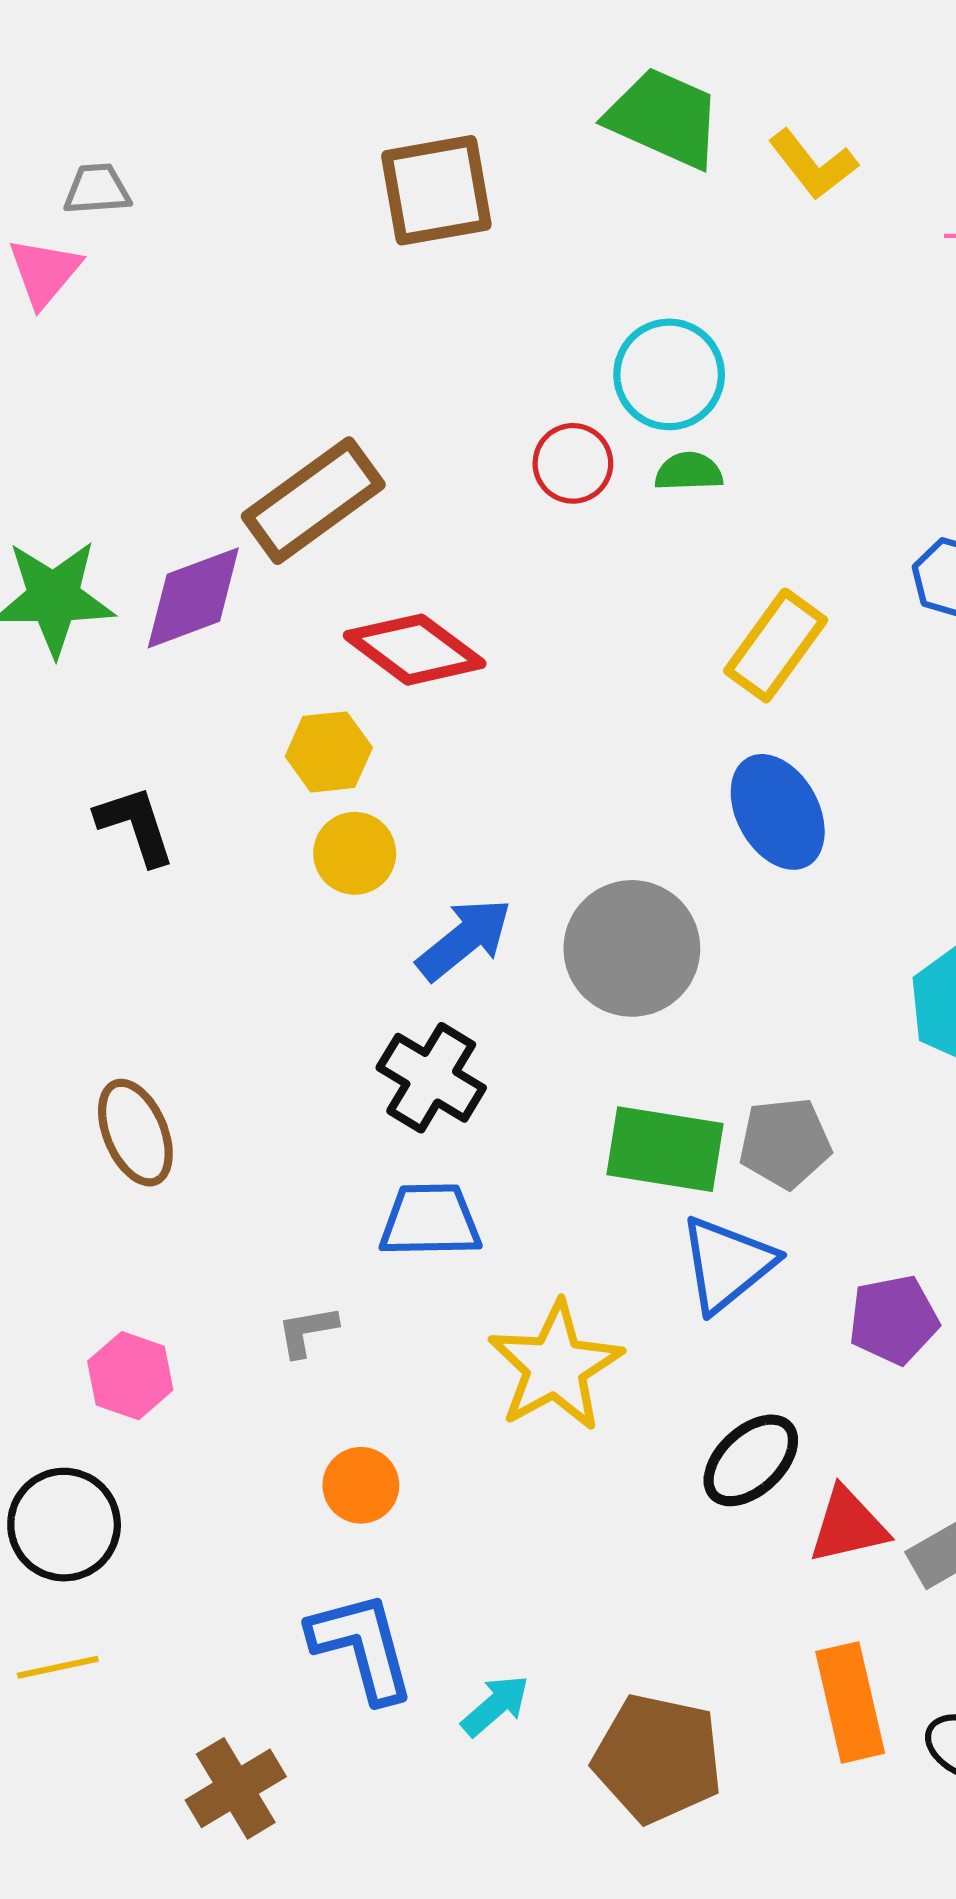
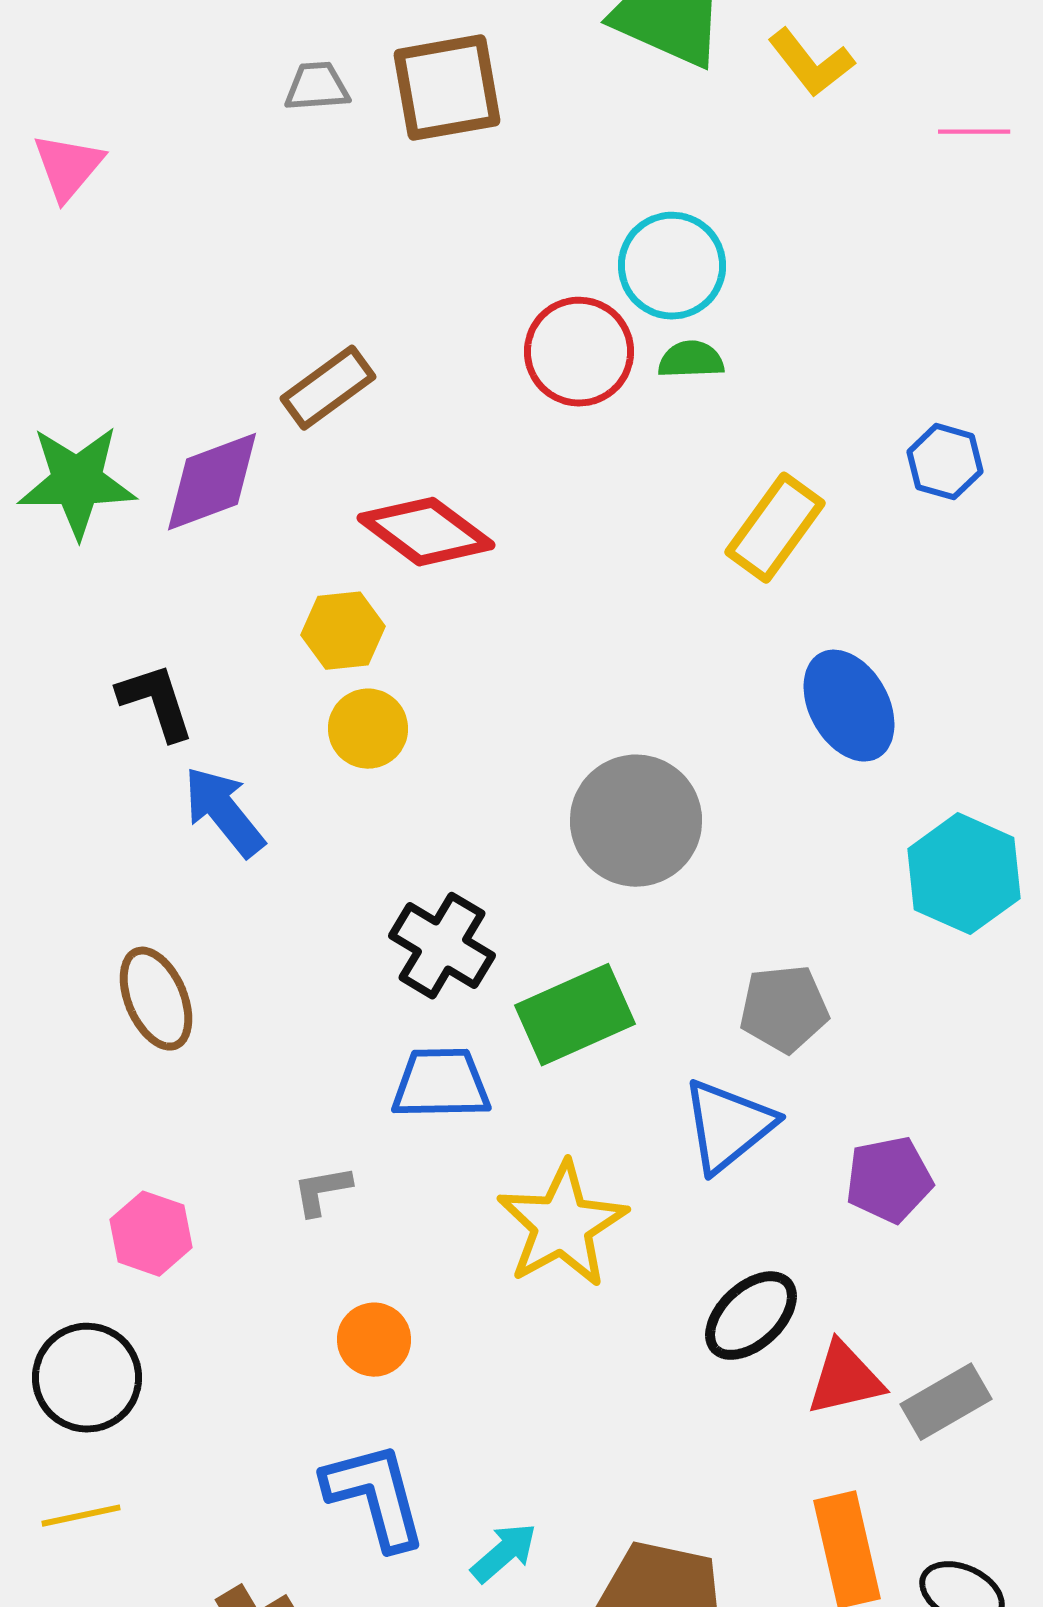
gray trapezoid: (97, 189) -> (317, 87), moved
red circle: (573, 463) -> (579, 352), size x1.4
brown rectangle: (313, 501) -> (328, 388), size x0.7
blue ellipse: (778, 812) -> (849, 706), moved
blue arrow: (464, 939) -> (224, 812), moved, turned -90
green rectangle: (665, 1149) -> (575, 1015), moved, turned -33

